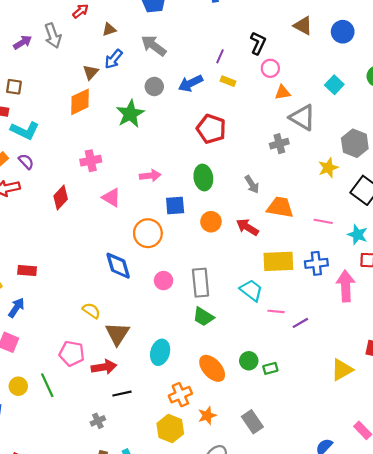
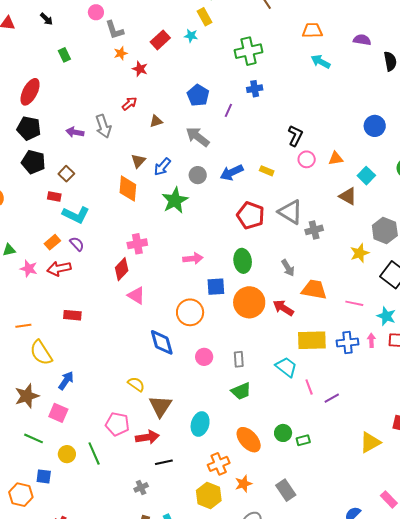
brown triangle: (303, 26) -> (348, 196), moved
purple arrow: (23, 42) -> (75, 132), turned -138
purple line: (220, 56) -> (228, 110), moved
blue arrow: (114, 59) -> (162, 167), moved
brown square: (14, 87) -> (66, 174), turned 35
orange triangle: (283, 92) -> (336, 158), moved
orange diamond: (80, 102) -> (128, 189), turned -60
gray triangle: (302, 118) -> (290, 212), moved
red diamond: (61, 198) -> (122, 269), moved
pink triangle: (111, 198) -> (136, 295), moved
orange circle: (211, 222) -> (249, 302), size x1.6
red rectangle: (27, 270) -> (72, 315), moved
gray rectangle: (201, 283) -> (239, 359), size x0.6
pink arrow: (346, 286) -> (371, 340), moved, size x0.5
pink line: (276, 311) -> (309, 387), turned 63
green trapezoid: (203, 317) -> (241, 391), turned -55

